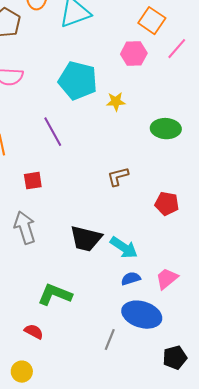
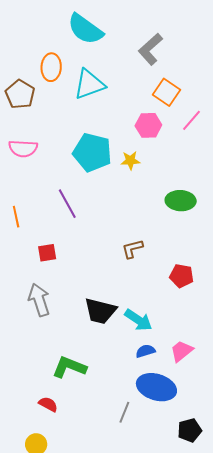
yellow star: (116, 102) -> (130, 160), moved

